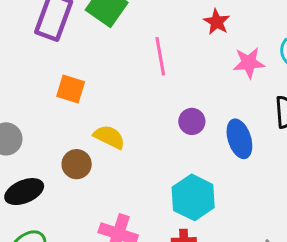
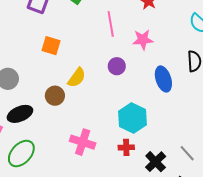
pink star: (249, 63) -> (143, 40), moved
purple circle: (192, 121) -> (117, 66), moved
yellow semicircle: (109, 137) -> (77, 78), turned 100

